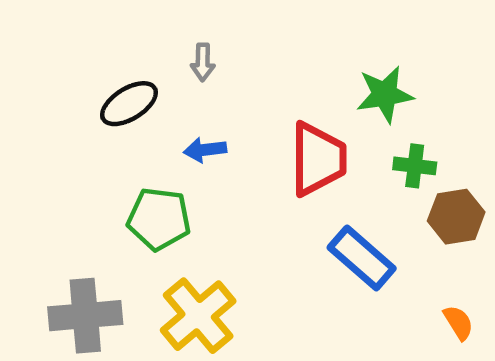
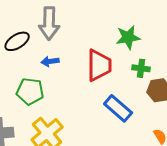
gray arrow: (203, 62) -> (49, 23), size x2.0

